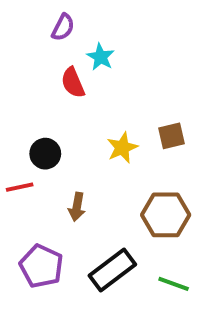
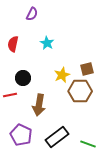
cyan star: (101, 57) -> (47, 43), moved
red semicircle: (73, 83) -> (13, 44), moved, turned 35
brown arrow: (77, 207) -> (39, 105), size x1.5
brown hexagon: (166, 215) -> (80, 91), moved

